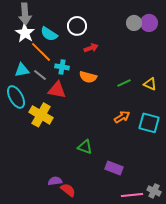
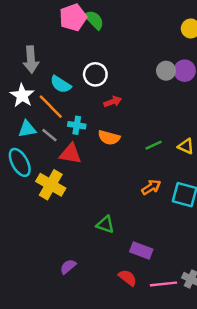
white star: (25, 33) -> (22, 95), moved
purple semicircle: (55, 181) -> (68, 267), turned -32
red semicircle: (68, 190) -> (128, 278), moved

